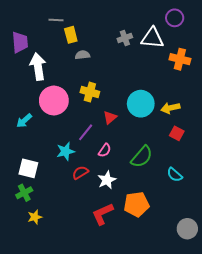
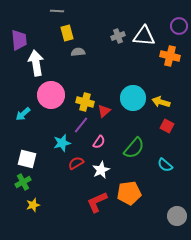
purple circle: (175, 18) -> (179, 26), moved
gray line: (56, 20) -> (57, 11), moved
yellow cross: (90, 92) -> (85, 102), moved
yellow arrow: (170, 108) -> (161, 102), turned 30

